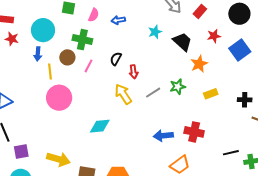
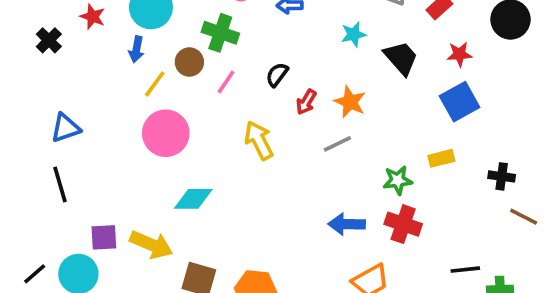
blue square: (240, 50) -> (460, 102), moved
orange star: (199, 64) -> (350, 102), moved, turned -30
yellow line: (50, 72) -> (155, 84), turned 35
red arrow: (134, 72) -> (306, 102), turned 32
green star: (178, 87) -> (398, 180), moved
yellow arrow: (123, 94) -> (259, 140), moved
cyan diamond: (100, 126) -> (193, 199), moved
purple square: (21, 152) -> (104, 237), moved

